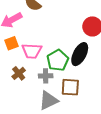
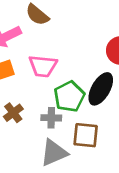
pink trapezoid: (32, 51) -> (43, 66), moved

